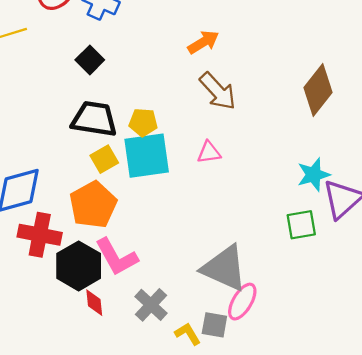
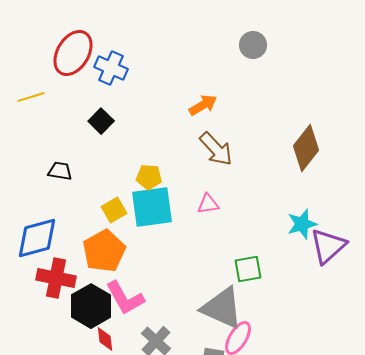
black trapezoid: (94, 119) -> (60, 171), moved, size x0.6
green square: (301, 225) -> (248, 269), moved

